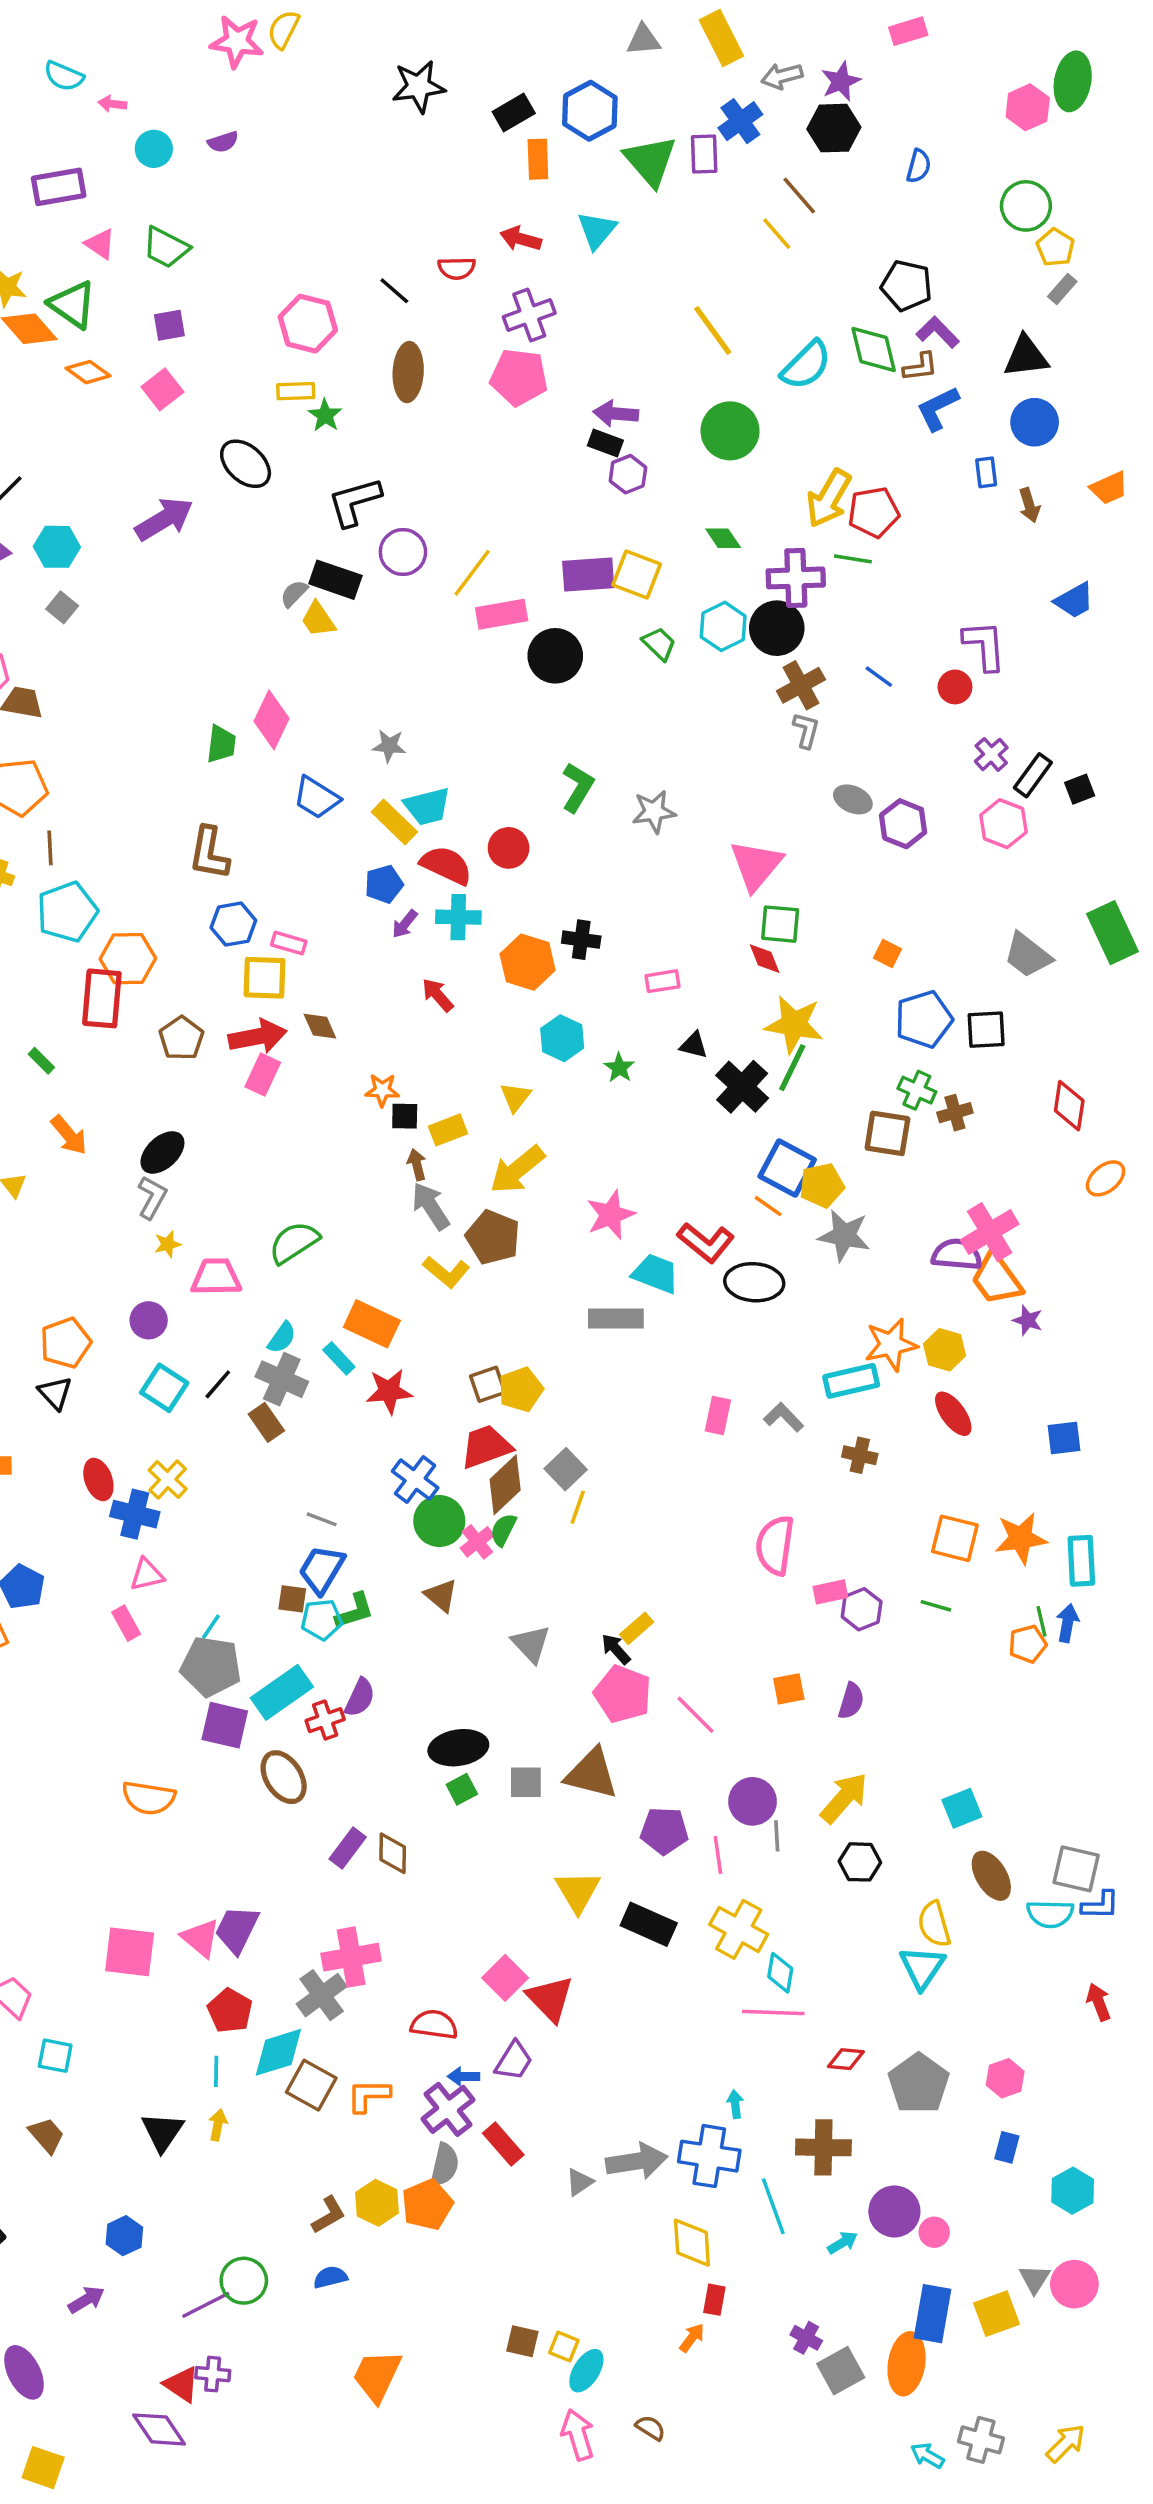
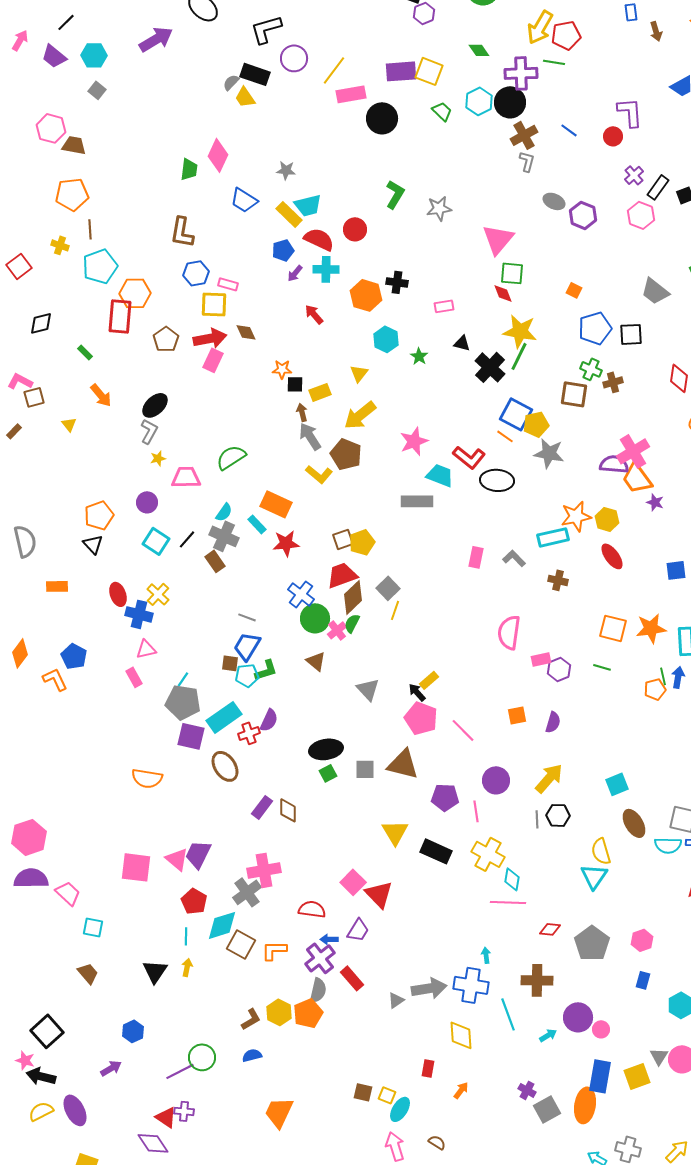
gray line: (777, 1836) -> (537, 819), moved
red rectangle: (714, 2300) -> (428, 1068), moved

